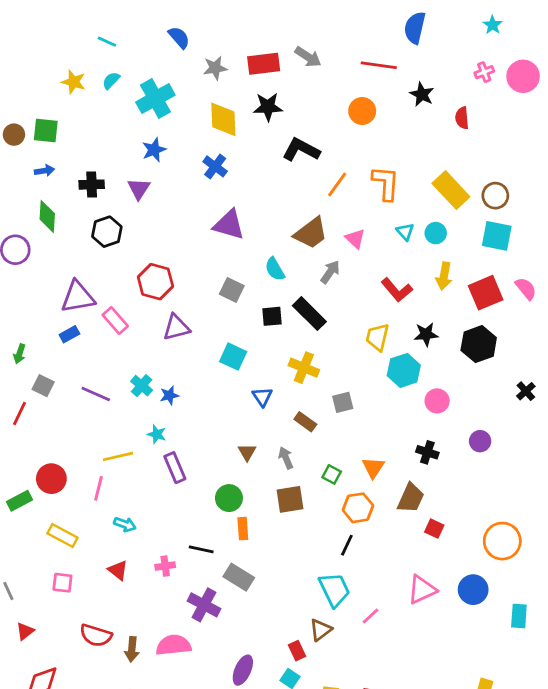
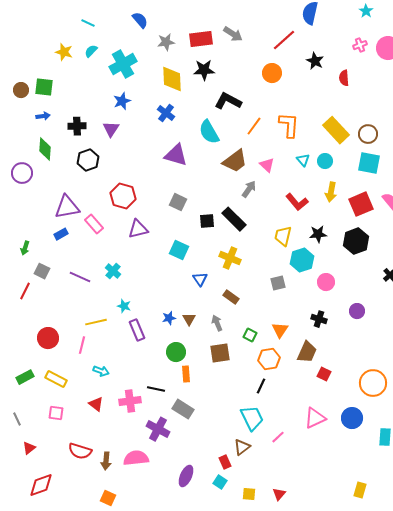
red line: (379, 65) -> (284, 40), turned -50
cyan semicircle: (275, 269) -> (209, 132), moved, size x1.4
blue star: (169, 395) -> (169, 318), moved
gray square: (343, 402) -> (278, 283), moved
green rectangle: (19, 501) -> (25, 377), moved
pink cross: (165, 566) -> (130, 401), size x1.5

